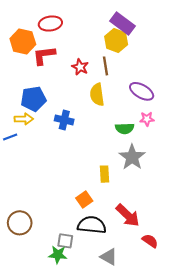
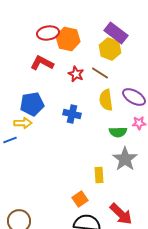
orange hexagon: (23, 42) -> (68, 39), moved
red L-shape: (44, 55) -> (42, 63), turned 35
brown line: (106, 66) -> (100, 73), turned -48
yellow semicircle: (97, 95) -> (106, 100), moved
blue cross: (64, 120) -> (72, 114), moved

